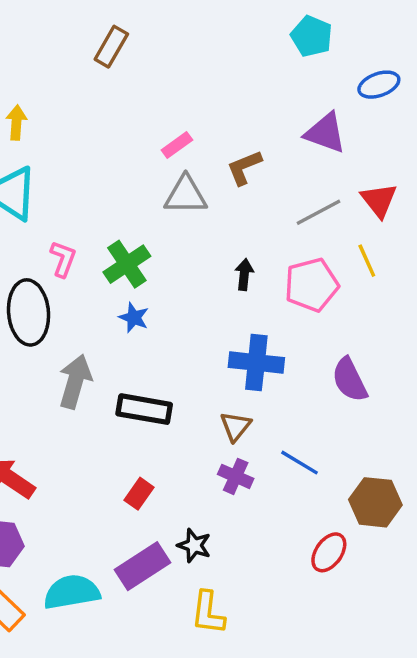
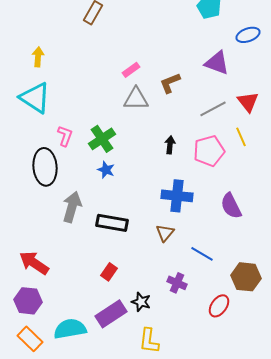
purple cross: (236, 476) -> (177, 283), moved

